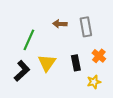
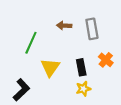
black L-shape: (22, 71) -> (21, 90), moved
yellow star: (94, 82) -> (83, 89), moved

